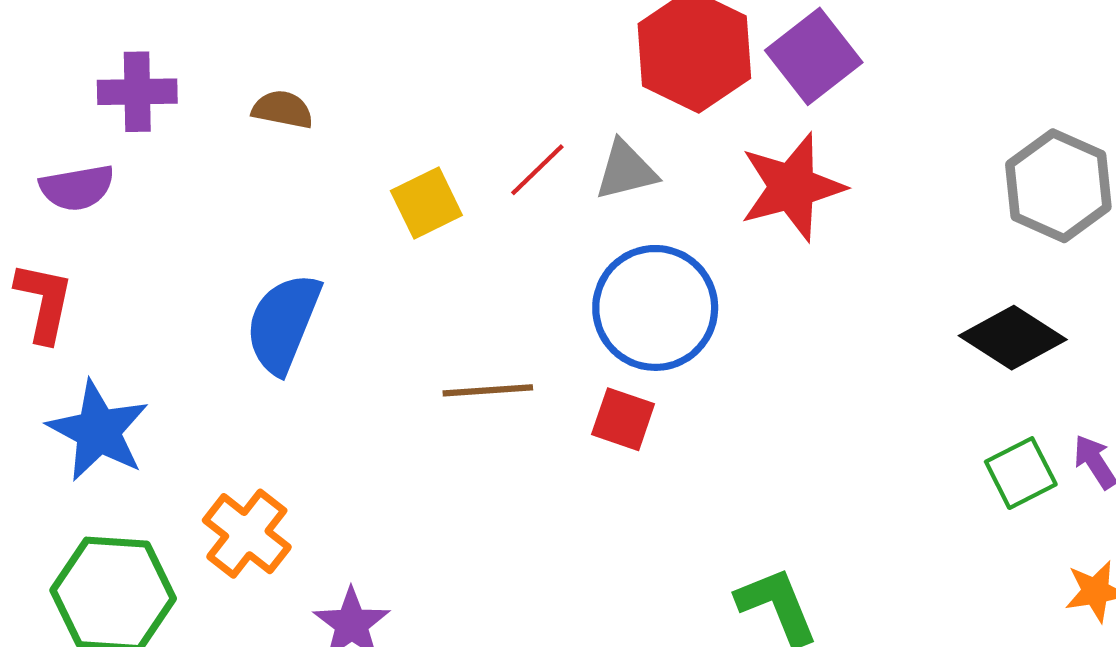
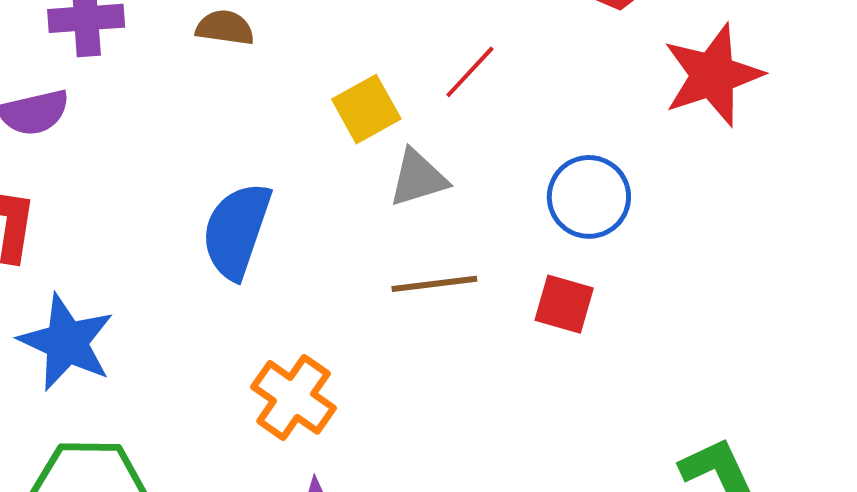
gray triangle: (626, 170) -> (418, 178), moved
blue circle: (655, 308) -> (589, 197), size x0.7
orange cross: (247, 534) -> (294, 397), moved

